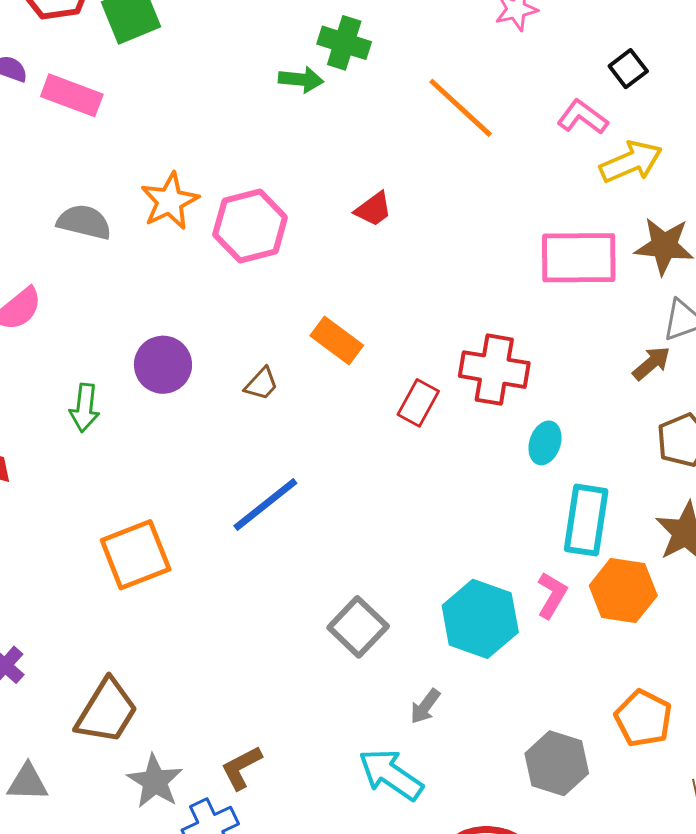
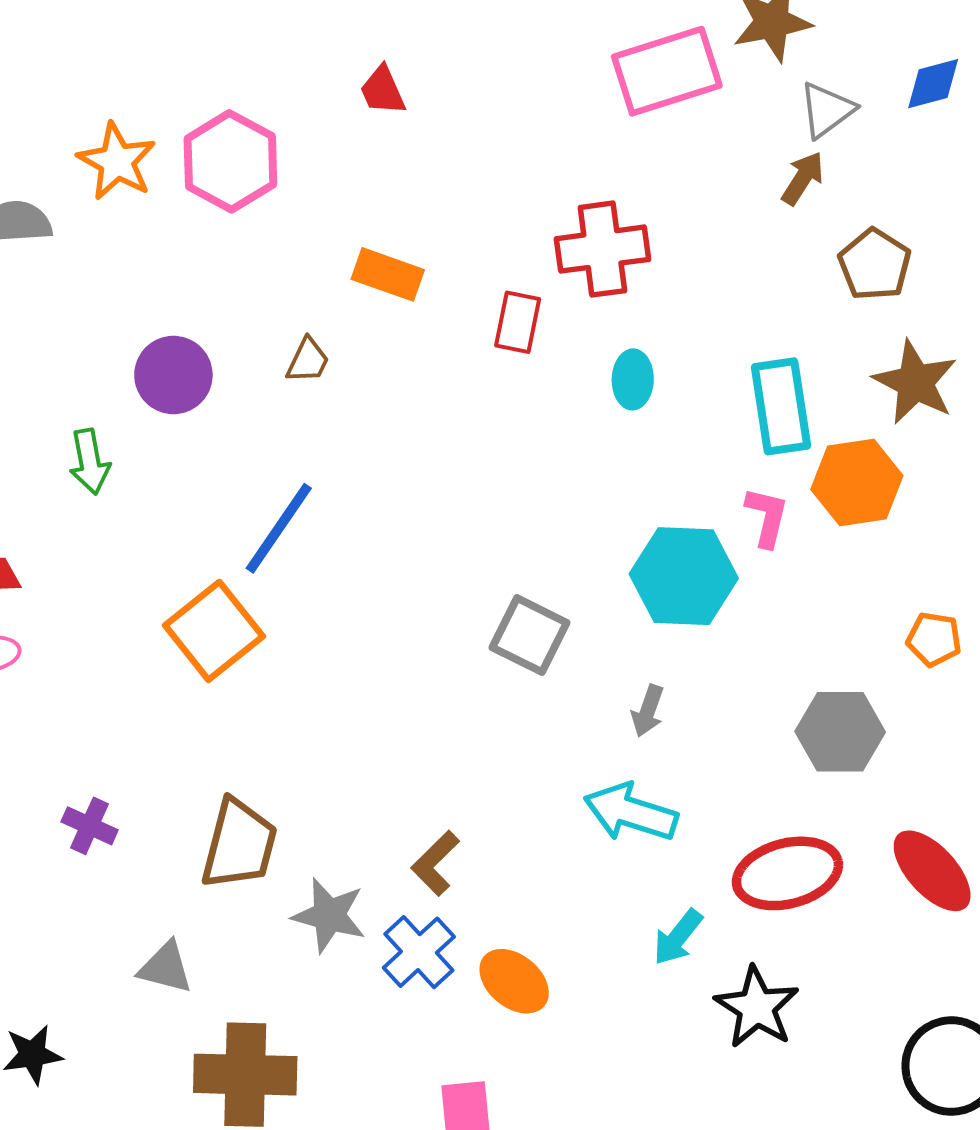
red trapezoid: (373, 209) -> (383, 90), turned 120
cyan ellipse: (545, 443) -> (633, 379), moved
blue line: (265, 504) -> (279, 528), moved
orange pentagon: (643, 718) -> (934, 639), size x0.7
gray triangle: (28, 782) -> (166, 968), turned 30

